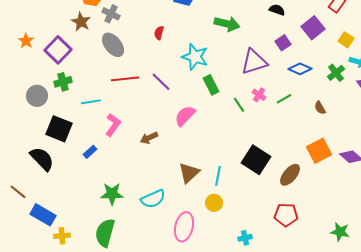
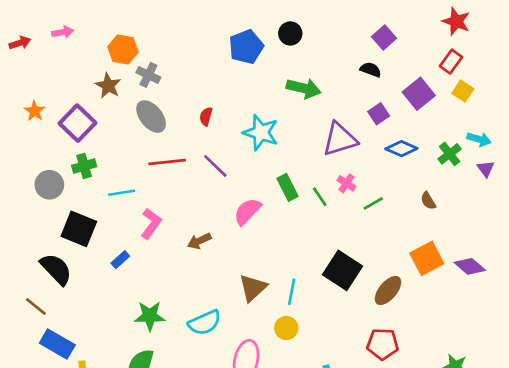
red semicircle: (159, 33) -> (206, 116), moved
yellow square: (346, 40) -> (463, 91), moved
green rectangle: (211, 85) -> (288, 187), moved
green line: (284, 99) -> (373, 203), moved
brown line: (18, 192) -> (36, 307), moved

